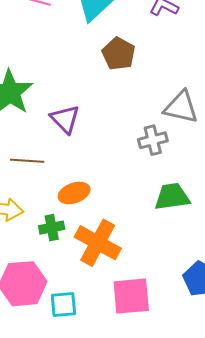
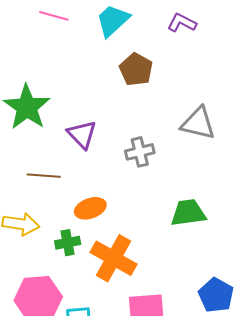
gray cross: (153, 140) -> (140, 152), moved

